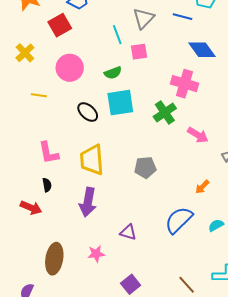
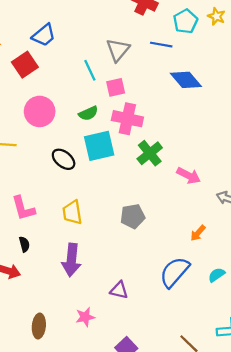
pink cross: (185, 84) -> (127, 119), moved
yellow trapezoid: (92, 160) -> (72, 212), size x0.7
brown ellipse: (54, 259) -> (39, 326), size x0.7

